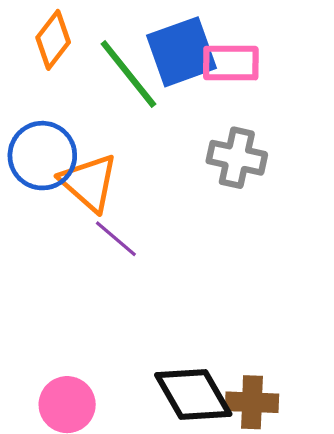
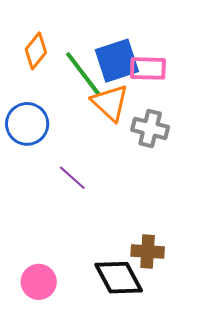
orange triangle: (89, 183) -> (110, 103), moved
brown cross: (252, 402) -> (148, 251), moved

